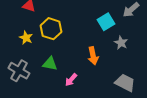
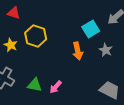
orange arrow: (93, 56) -> (78, 51), moved
green triangle: (50, 64) -> (35, 85), moved

